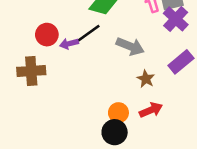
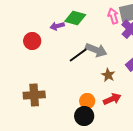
black line: (88, 33) -> (78, 55), moved
purple arrow: (69, 44) -> (57, 26), moved
brown cross: (31, 71) -> (34, 95), moved

